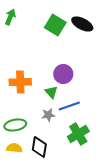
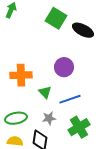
black ellipse: (82, 24) -> (83, 30), moved
green triangle: (51, 92) -> (45, 92), moved
gray star: (48, 115) -> (49, 118), moved

